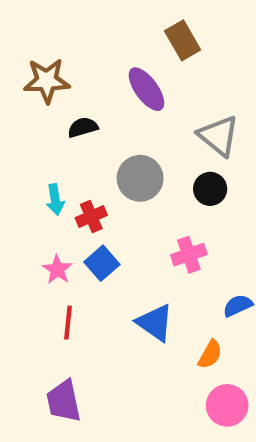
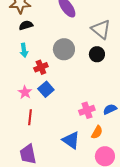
black semicircle: (83, 127) -> (26, 25), moved
cyan arrow: (55, 200) -> (24, 50), moved
pink cross: (189, 255) -> (87, 110), moved
blue triangle: (155, 323) -> (71, 140), moved

